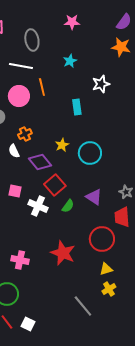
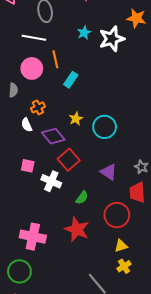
white star: (101, 84) -> (112, 39), moved, size x1.4
cyan rectangle: (77, 107) -> (71, 80), moved, turned 42
green semicircle: (68, 206) -> (82, 198), moved
pink cross: (20, 260) -> (33, 237), size x1.4

